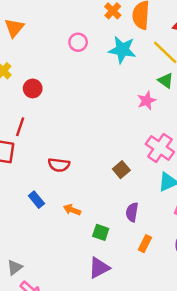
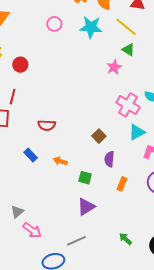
brown square: (121, 170) -> (99, 136), moved

